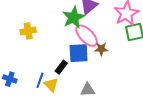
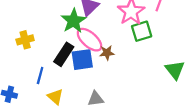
black rectangle: (61, 67) -> (64, 54), moved, size x1.5
blue line: (40, 80) -> (40, 75), moved

